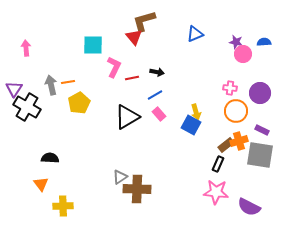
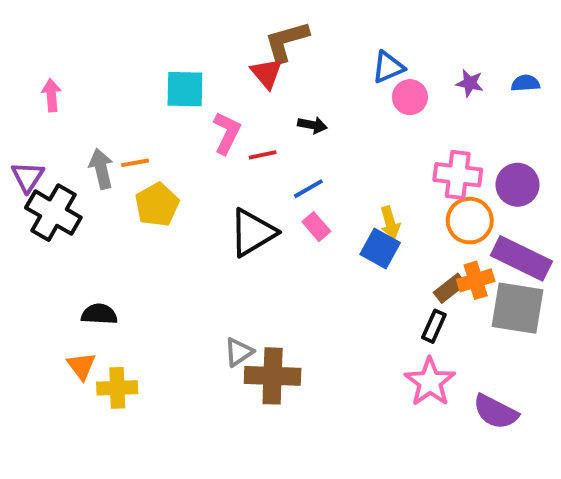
pink circle: (243, 54) -> (410, 97), moved
black arrow: (157, 72) -> (312, 125), moved
pink cross: (230, 88) -> (458, 175), size x1.6
purple rectangle: (262, 130) -> (521, 258), size x2.0
pink star: (216, 192) -> (430, 382), turned 30
yellow cross: (63, 206) -> (117, 388), moved

